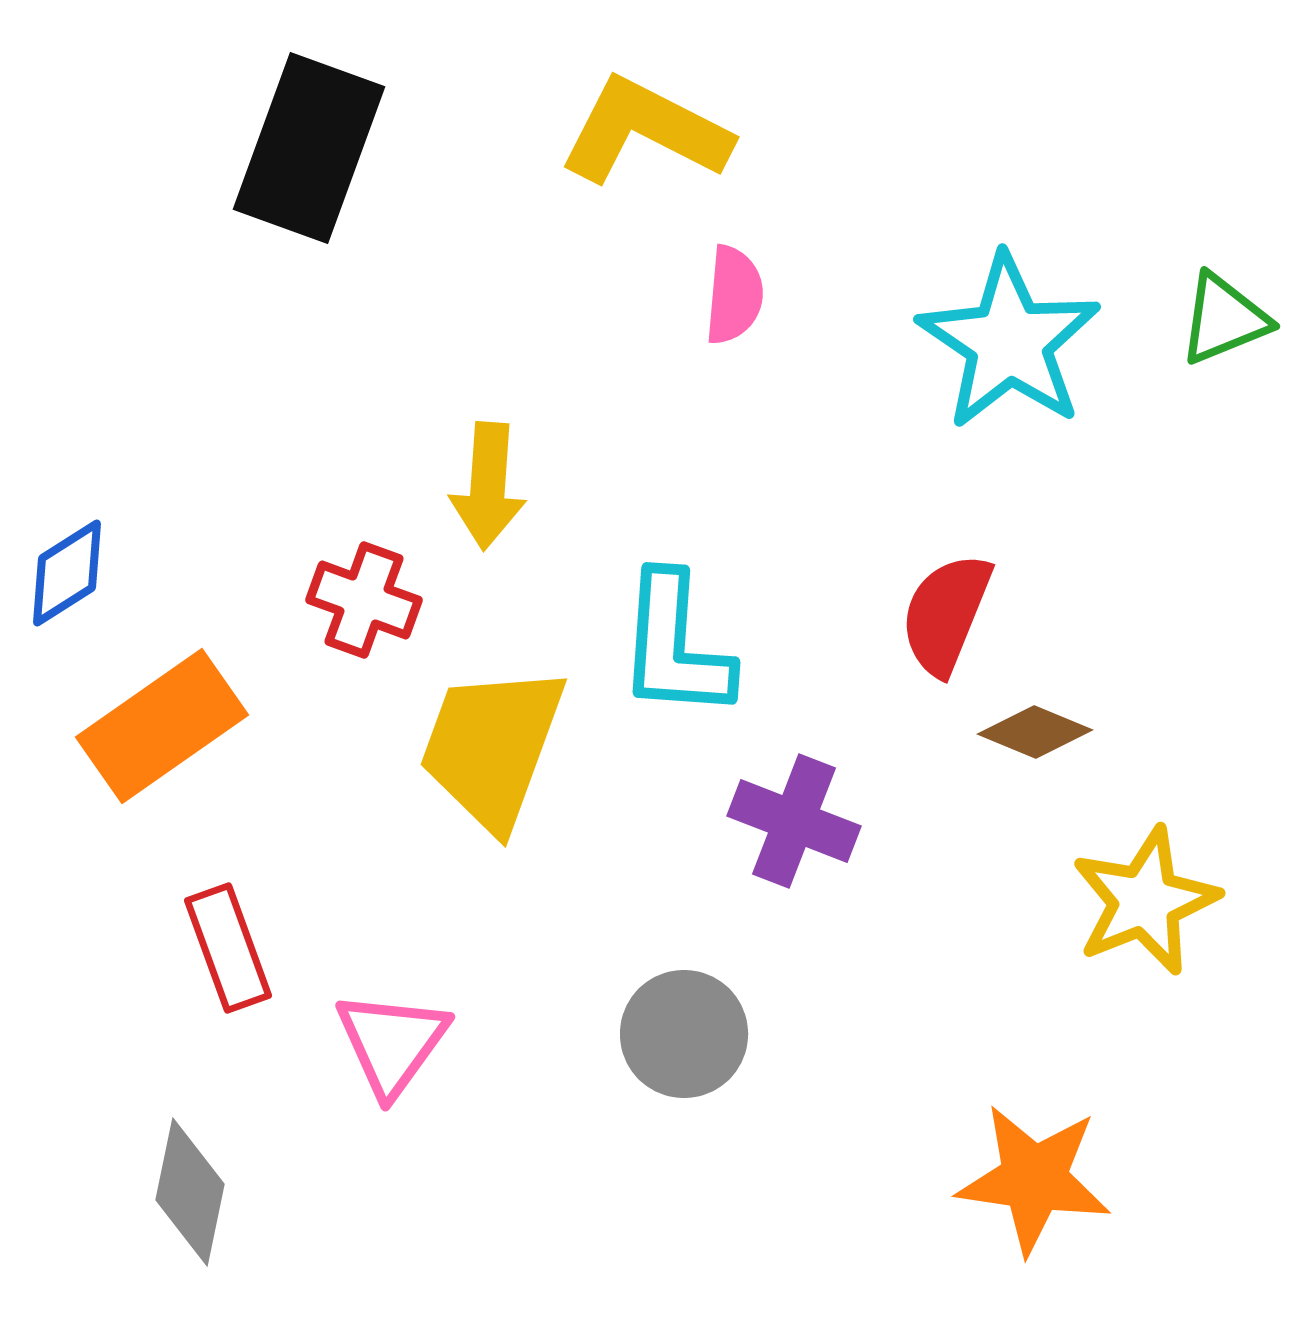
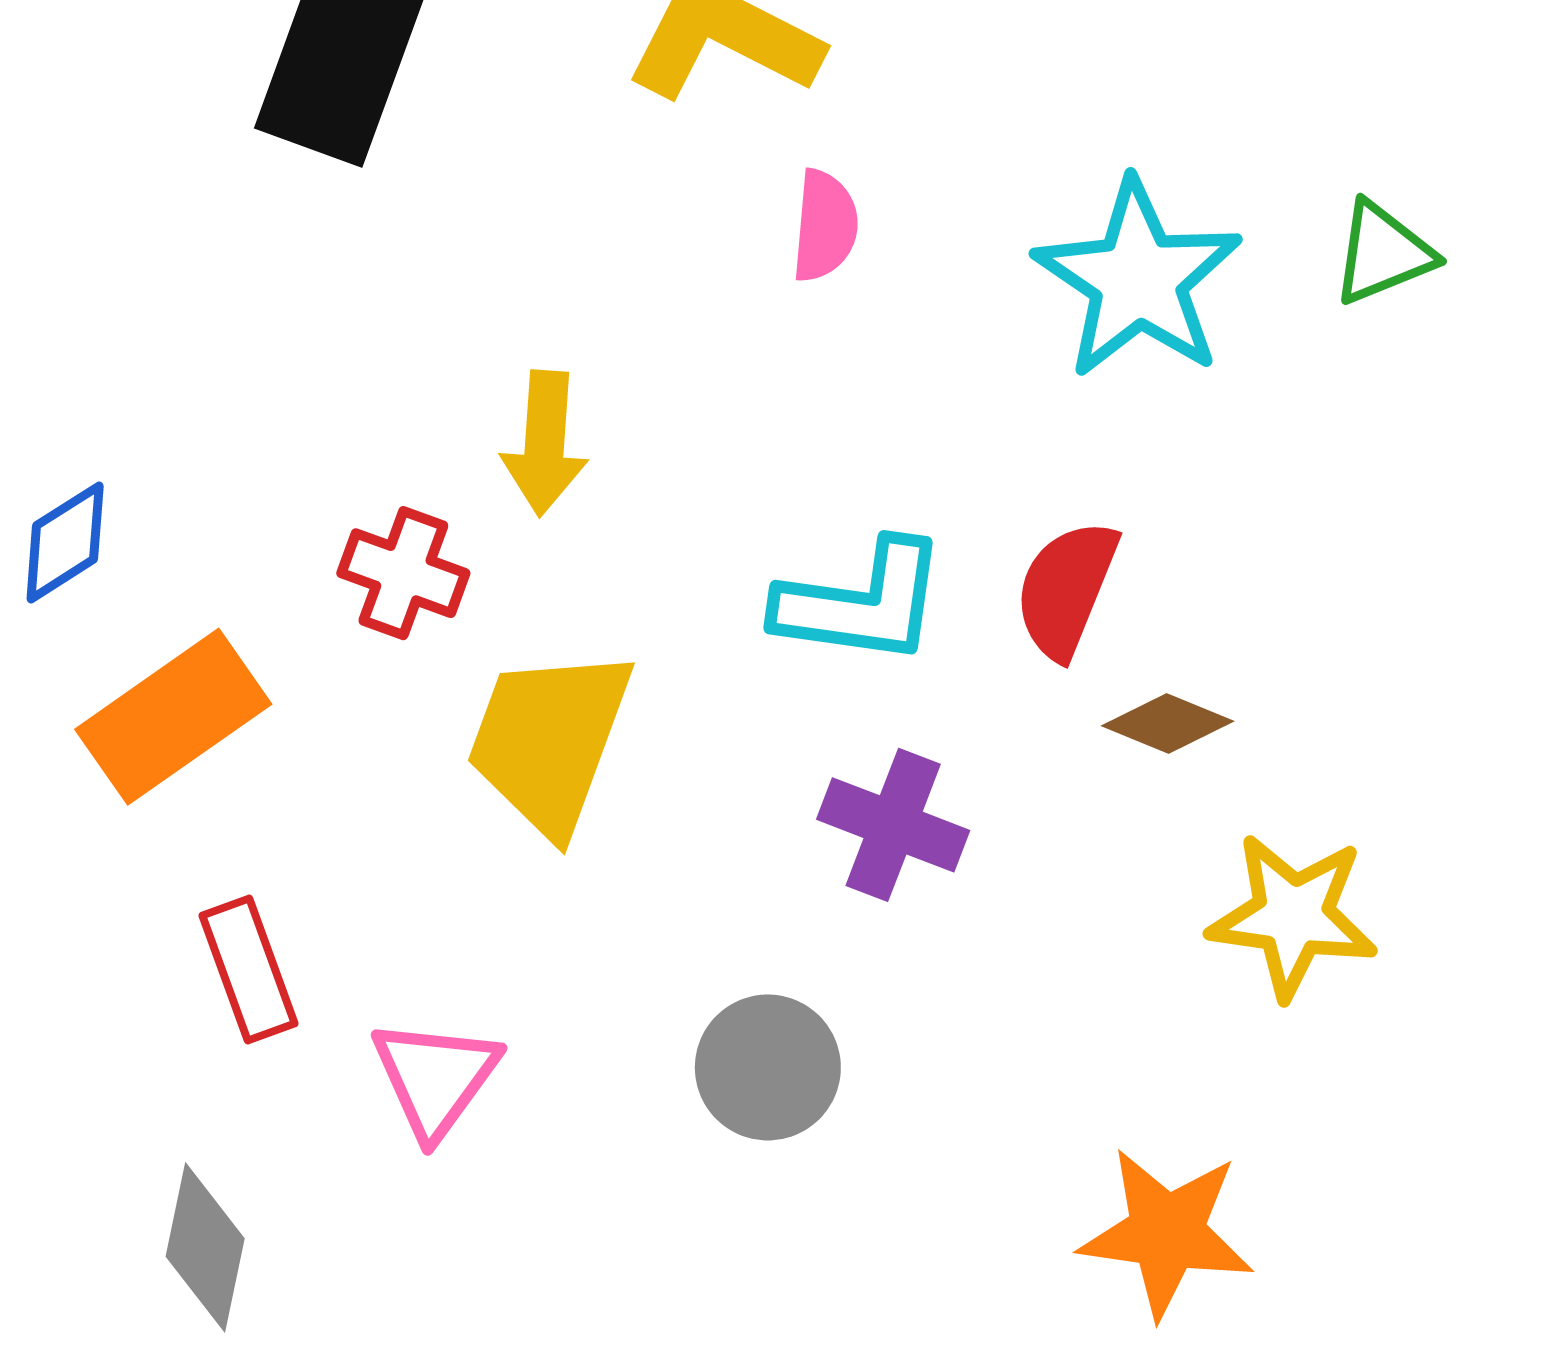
cyan L-shape: (675, 646) -> (861, 603), moved, turned -86
yellow star: (1145, 901) -> (1293, 916), turned 30

